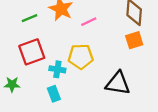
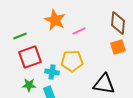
green line: (29, 18) -> (20, 36), moved
green star: (12, 84) -> (29, 85), moved

